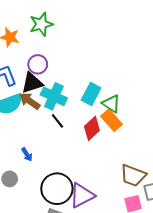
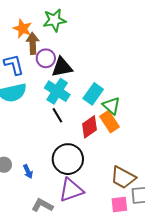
black triangle: (32, 83) -> (62, 67), moved
brown arrow: (30, 101) -> (33, 43), moved, turned 45
blue arrow: (27, 155) -> (28, 171), moved
black circle: (57, 189) -> (68, 159), moved

